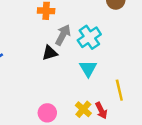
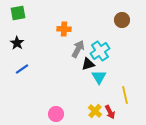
black triangle: (50, 53) -> (88, 64), moved
pink circle: (47, 113) -> (56, 114), moved

